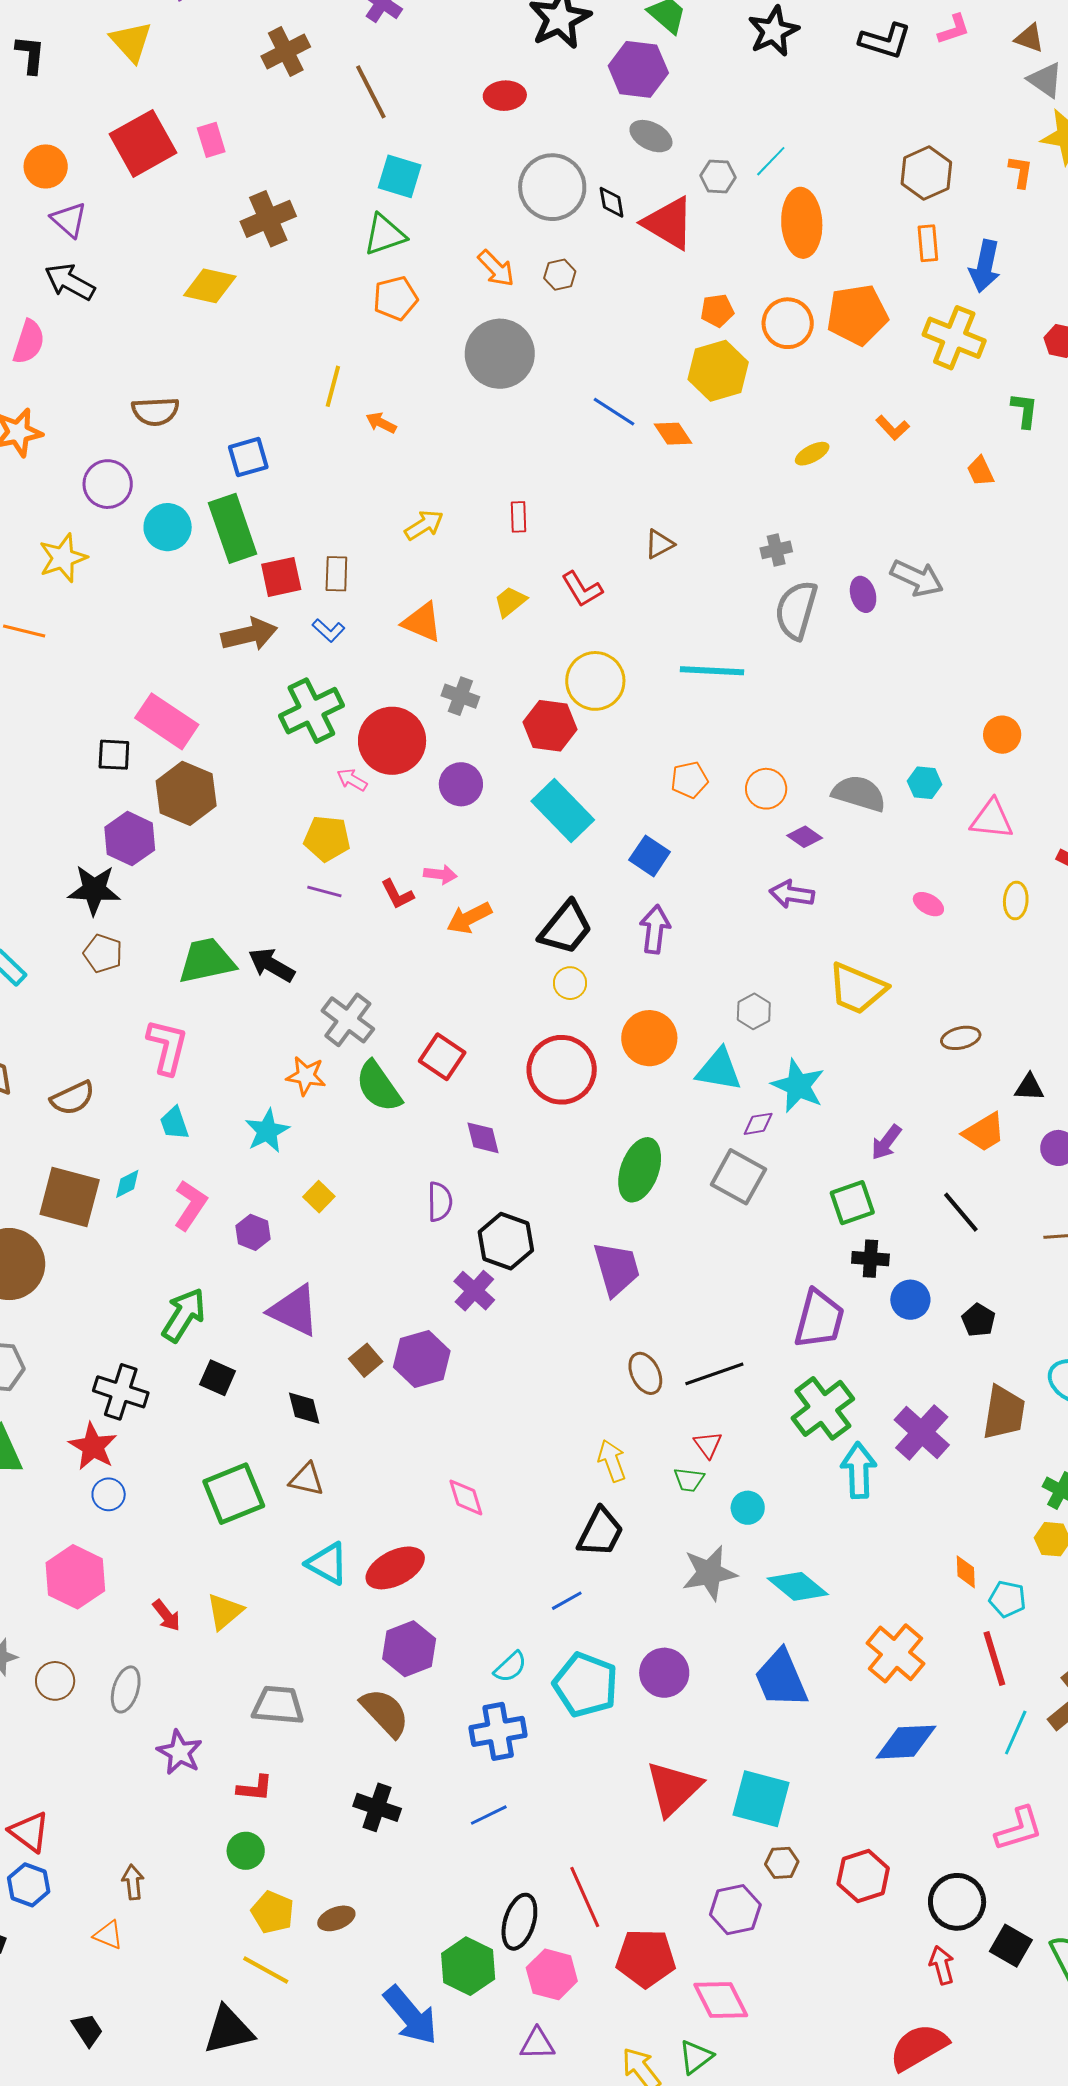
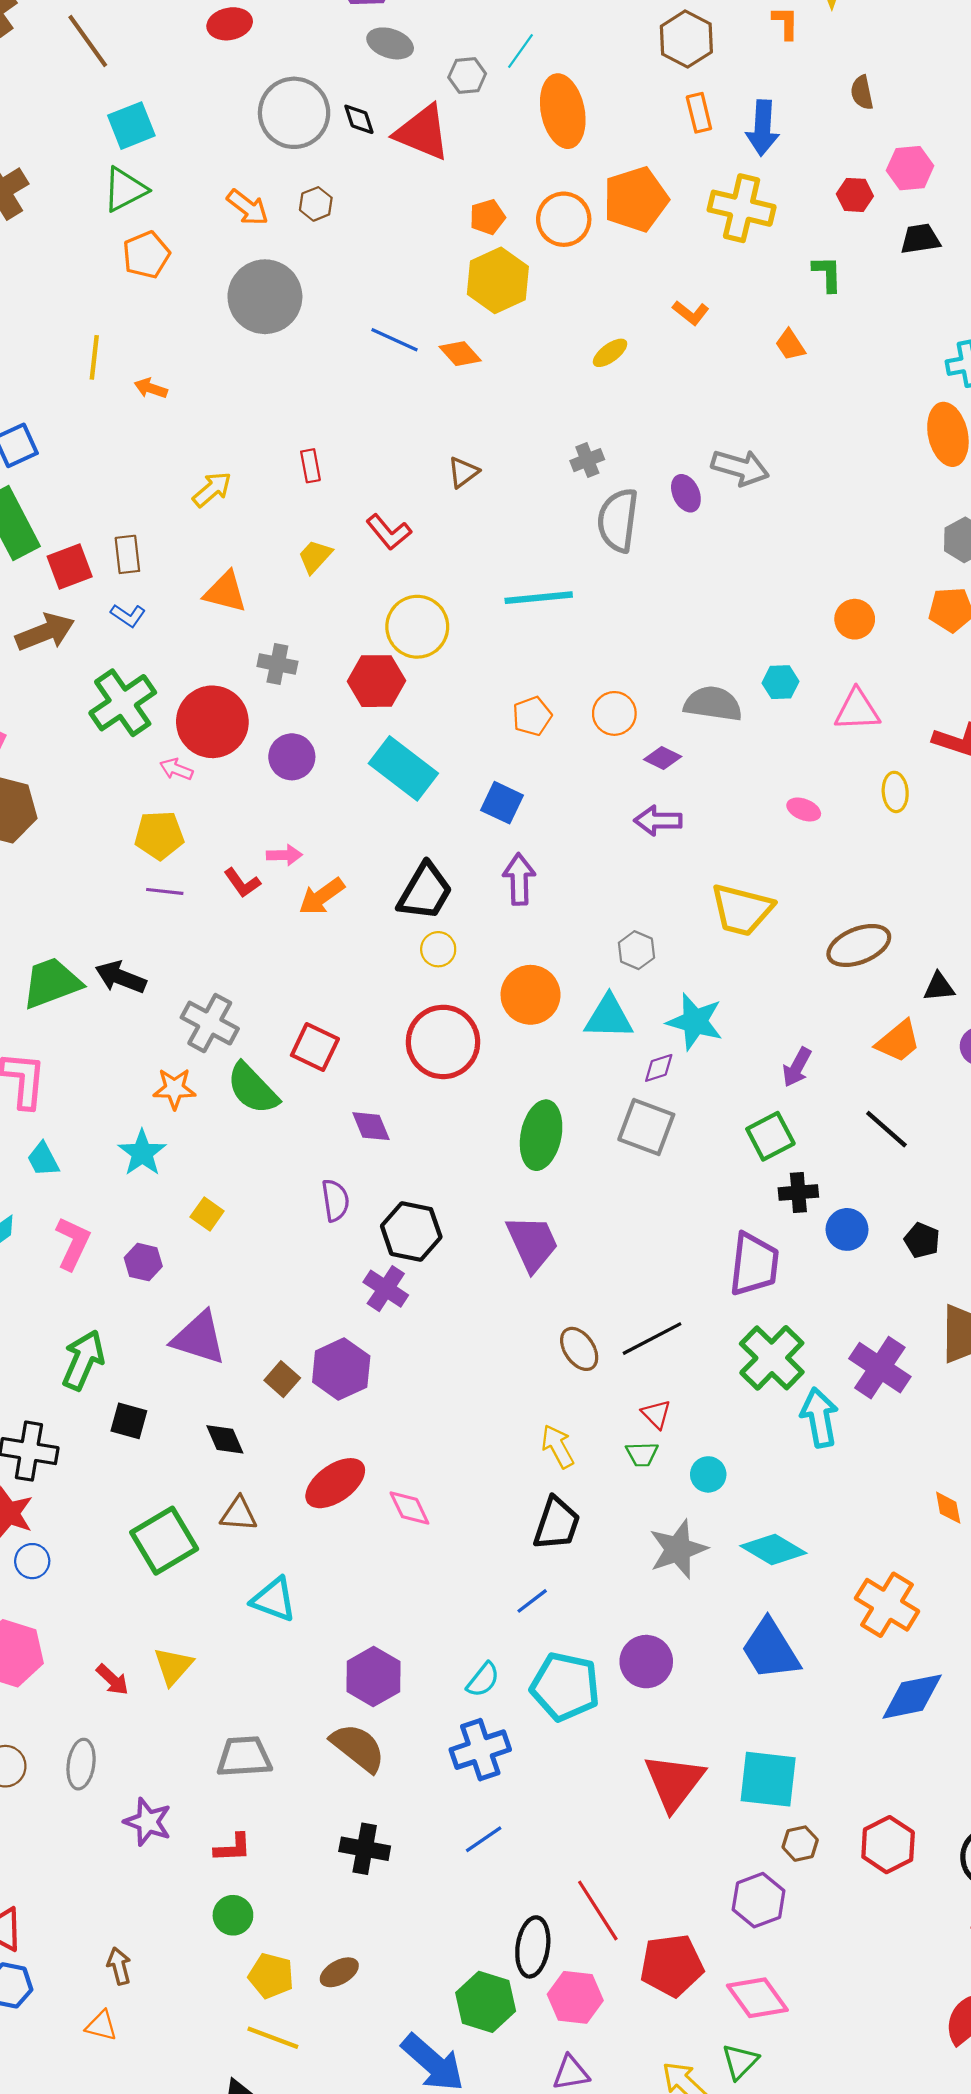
cyan square: (400, 176) -> (131, 126), turned -30
brown ellipse: (961, 1038) -> (859, 945), size x1.5
red ellipse: (395, 1568) -> (335, 1483), moved

